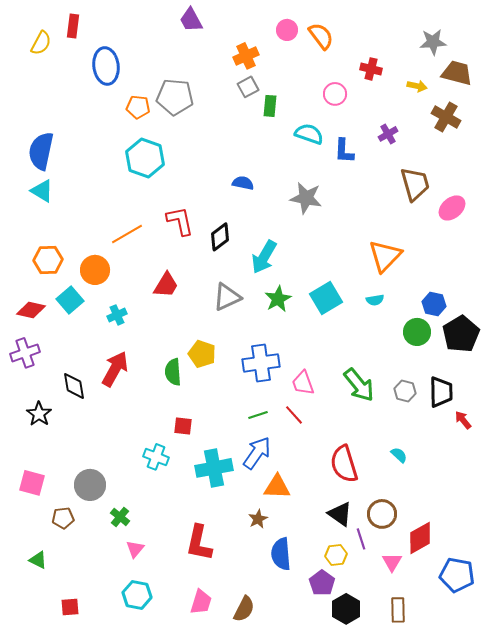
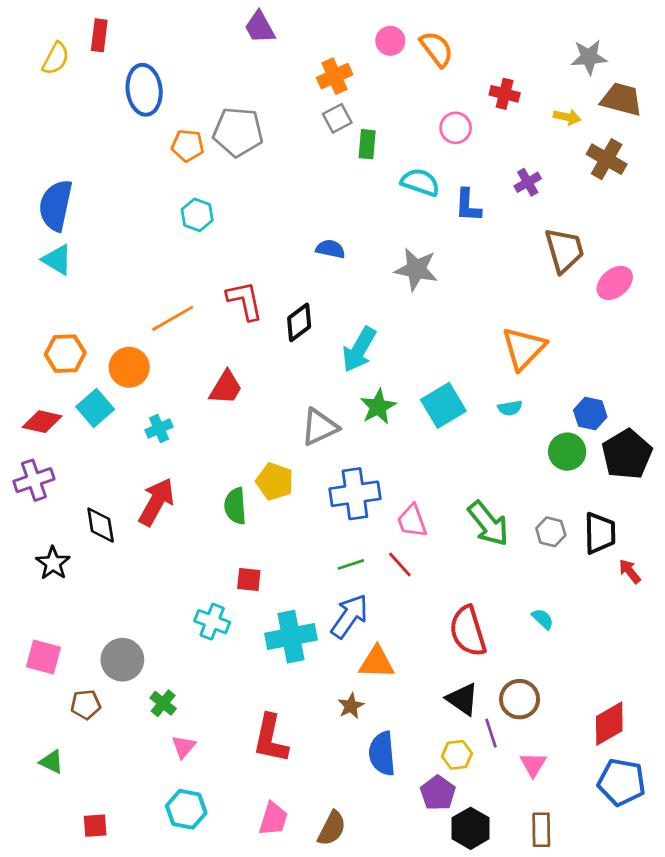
cyan hexagon: (145, 158) -> (197, 215), size x0.6
gray triangle: (227, 297) -> (320, 427), moved
red diamond: (420, 538) -> (609, 724), moved

